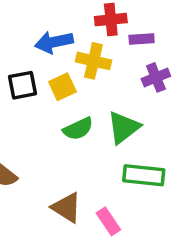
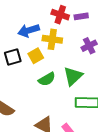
red cross: (111, 20) -> (60, 15), turned 30
purple rectangle: (142, 39) -> (81, 16), moved

